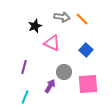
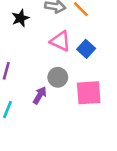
pink triangle: (52, 43) -> (60, 41), moved

